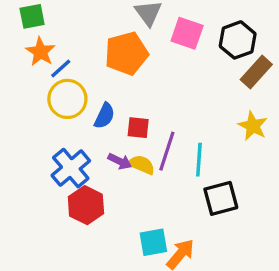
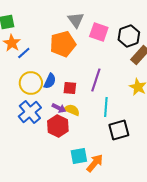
yellow circle: (67, 99) -> (31, 83), moved
purple line: (167, 151) -> (96, 80), moved
red hexagon: (86, 205) -> (58, 126), moved

